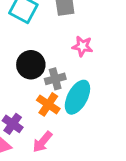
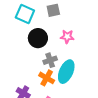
black circle: (31, 65) -> (38, 38), moved

